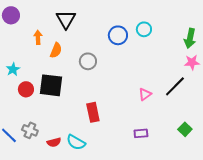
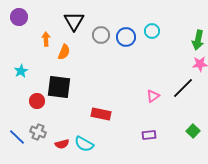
gray circle: (88, 61) -> (101, 35), moved
red circle: (26, 89) -> (37, 101), moved
red rectangle: (93, 112) -> (101, 114), turned -66

